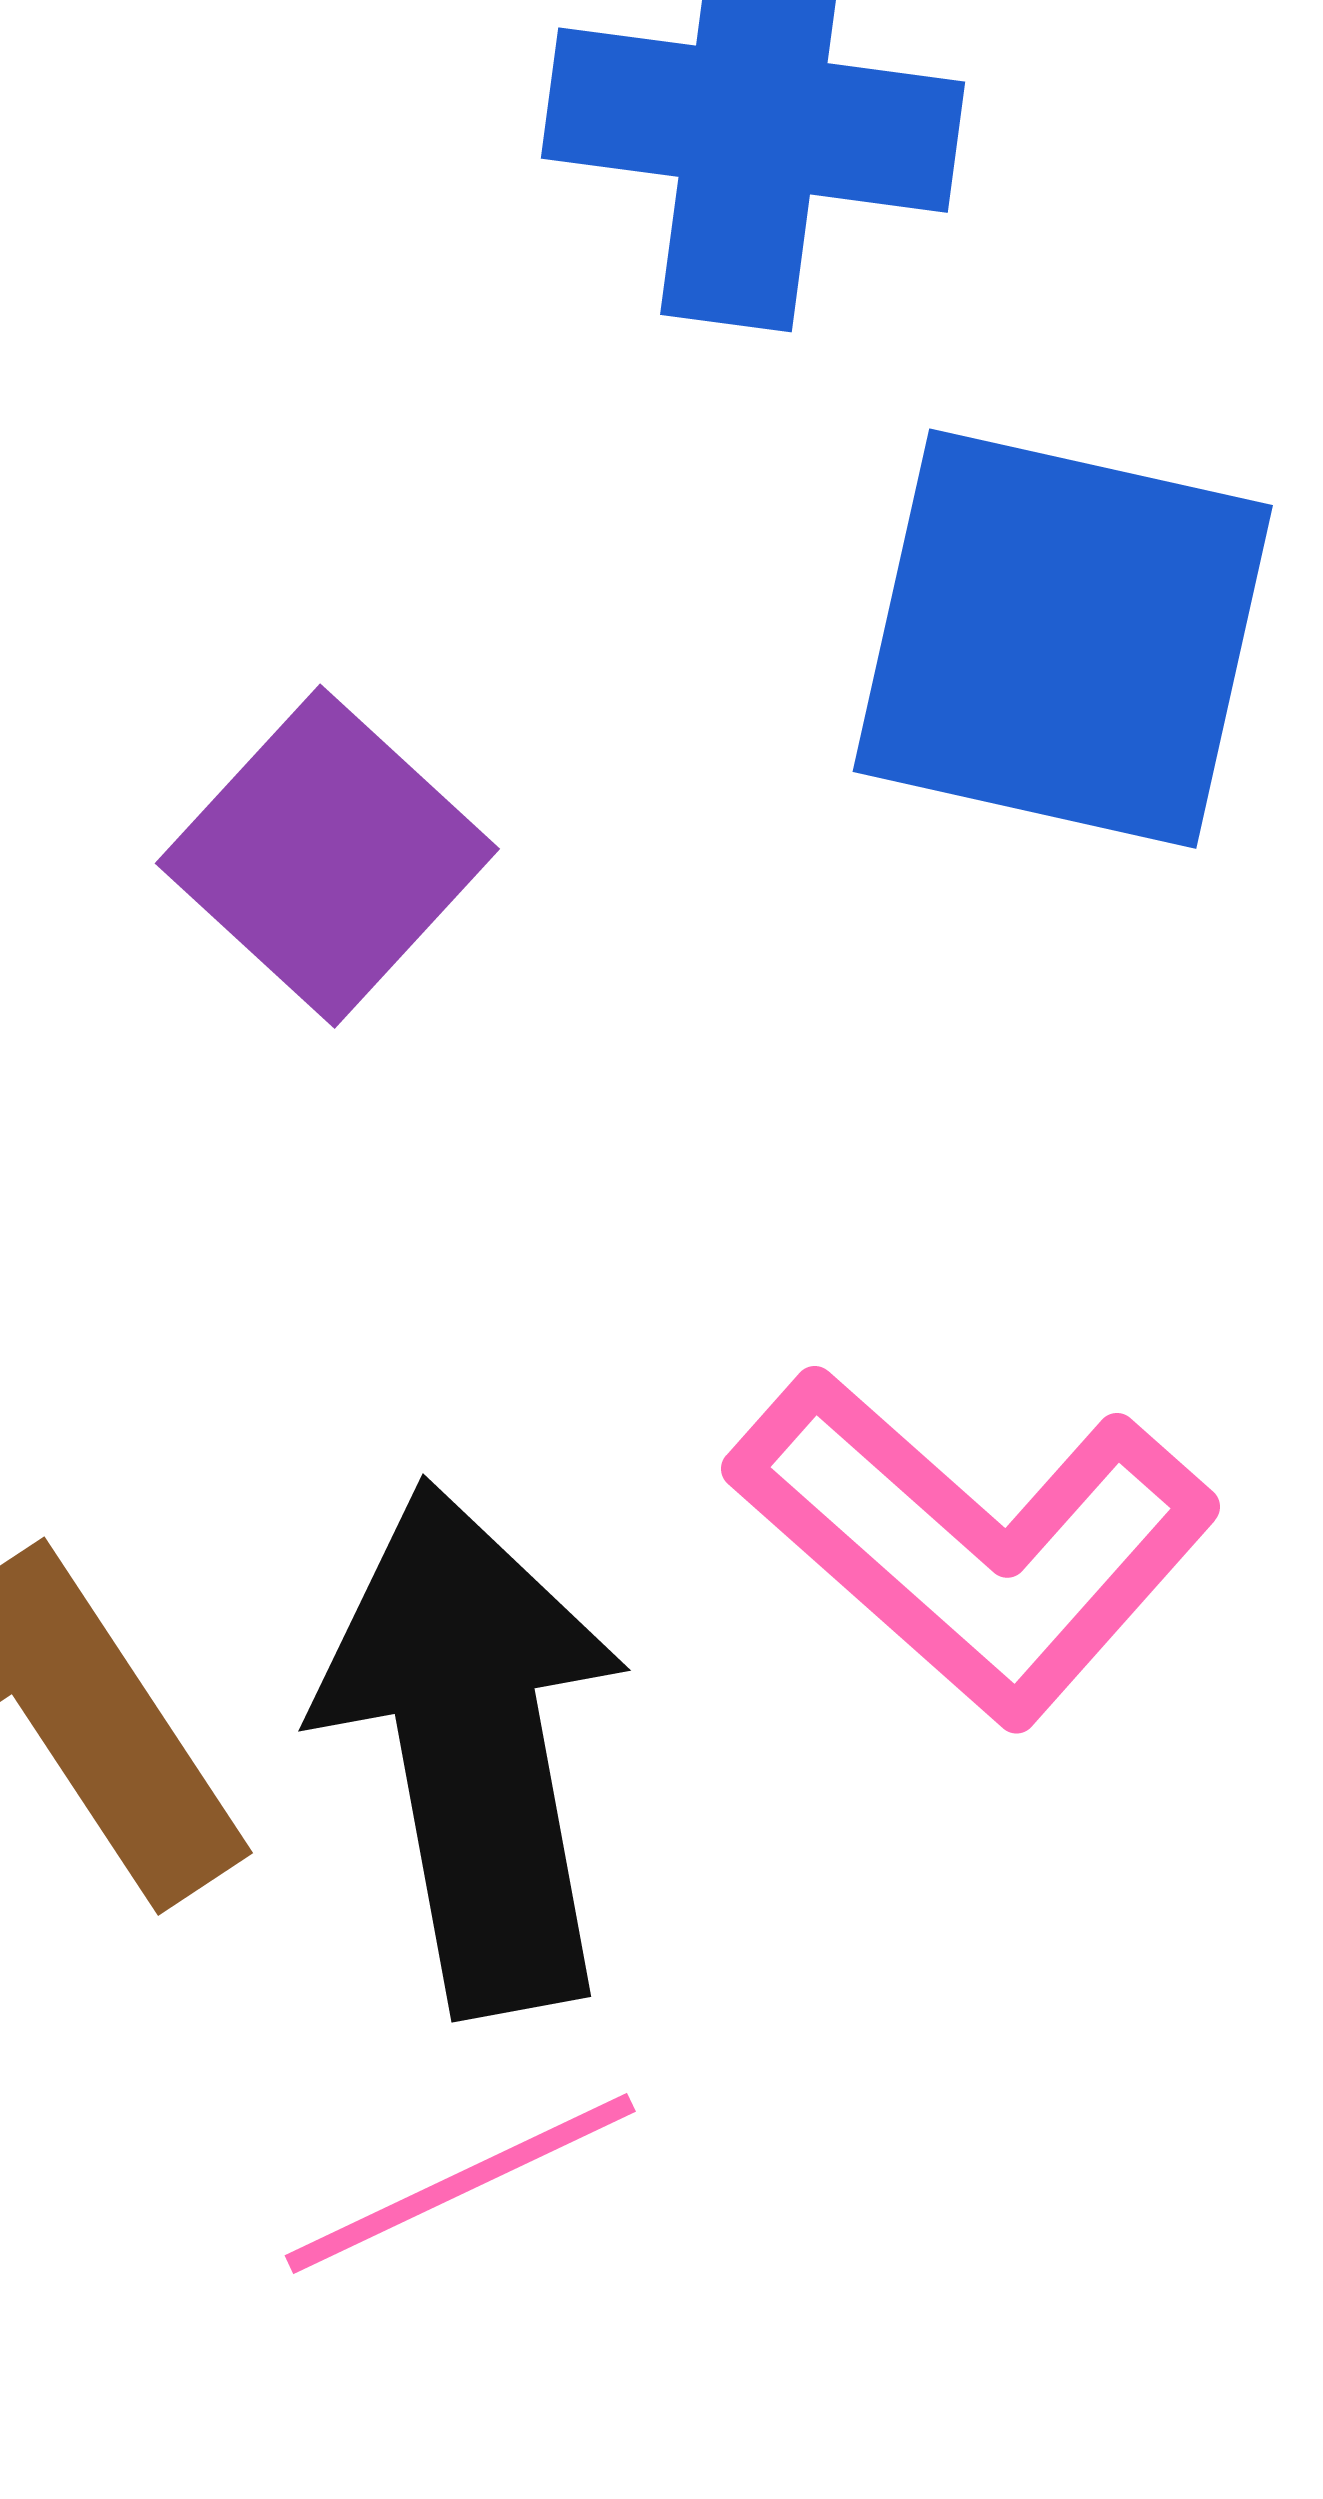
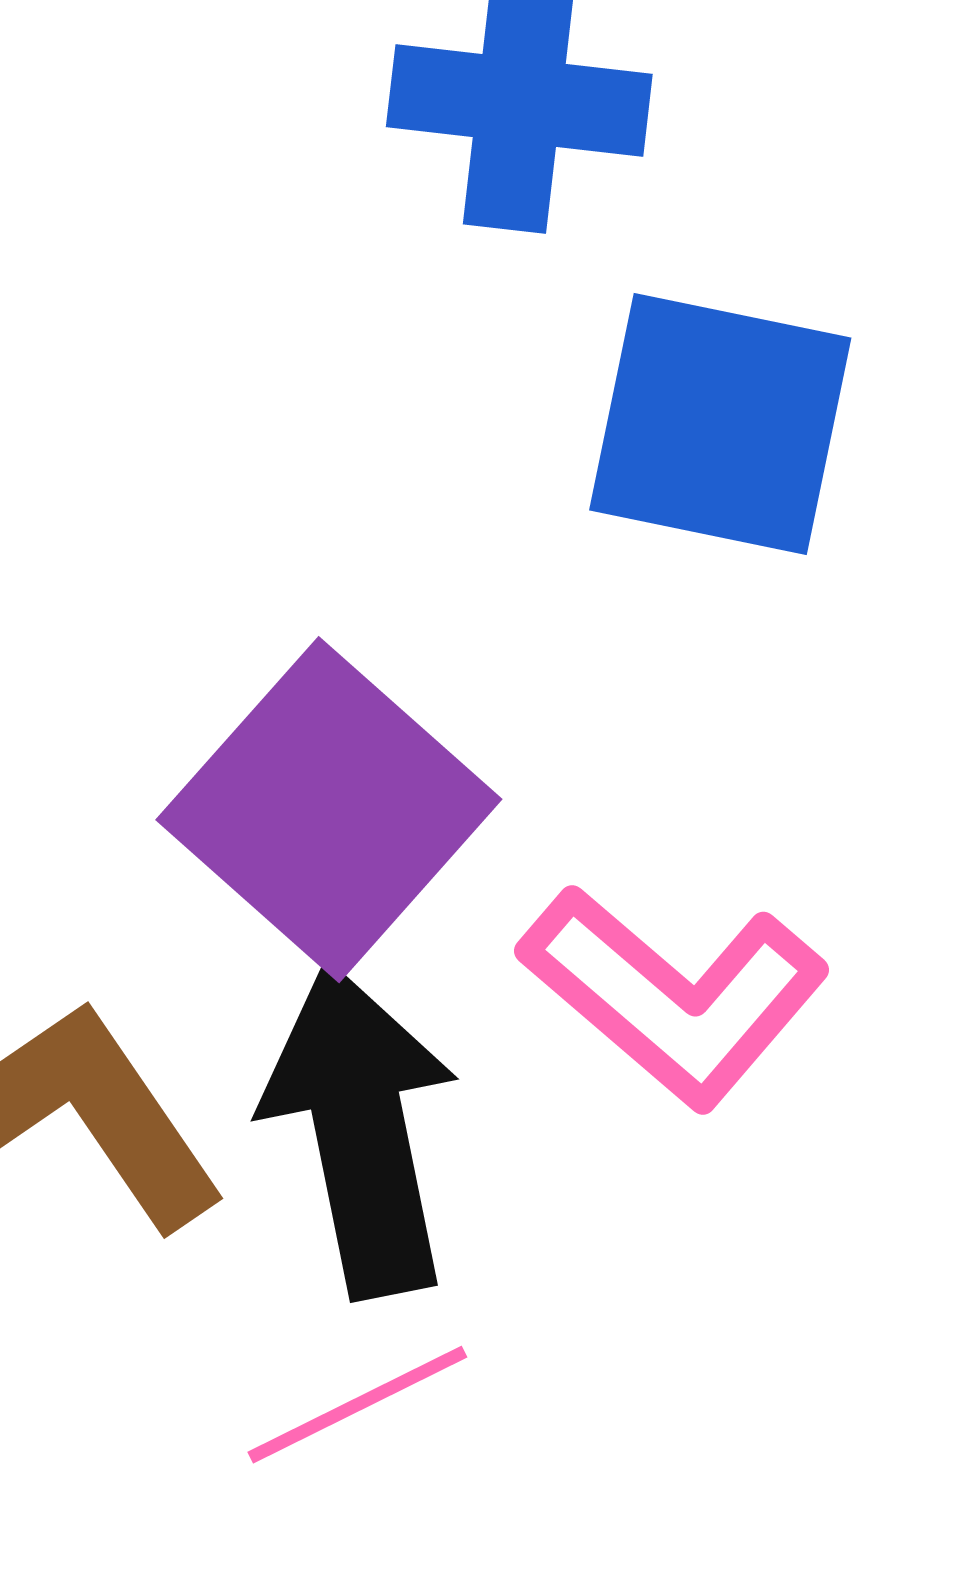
purple square: (327, 856) -> (329, 810), moved, size x1.6

